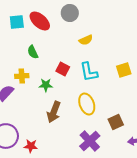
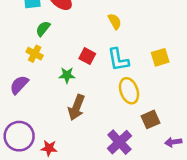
yellow semicircle: (86, 40) -> (115, 21), turned -96
green semicircle: (33, 52) -> (43, 29), moved, turned 64
yellow cross: (22, 76) -> (35, 54), moved, turned 32
yellow ellipse: (87, 104) -> (129, 91), moved

